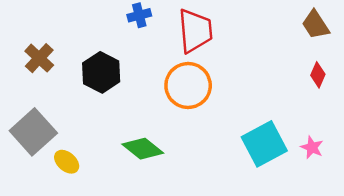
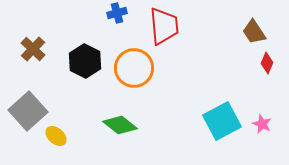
brown trapezoid: (315, 25) -> (254, 32), moved
orange circle: (188, 85) -> (134, 68), moved

